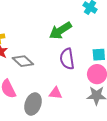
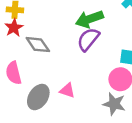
purple semicircle: (67, 59) -> (88, 39), moved, turned 35

